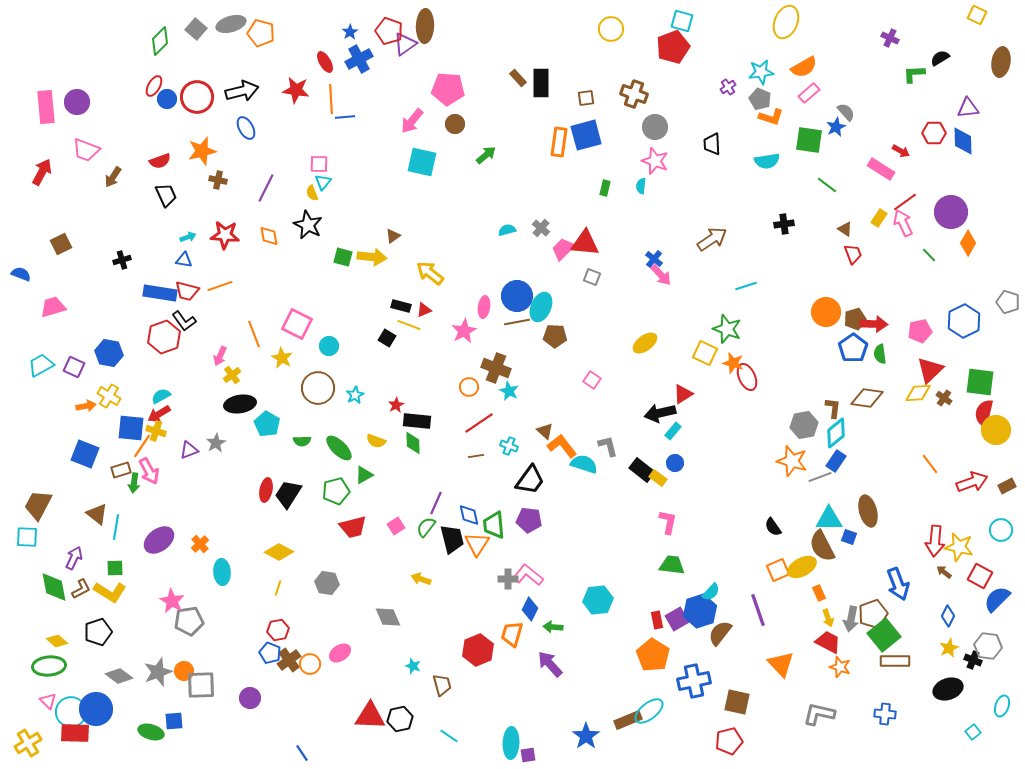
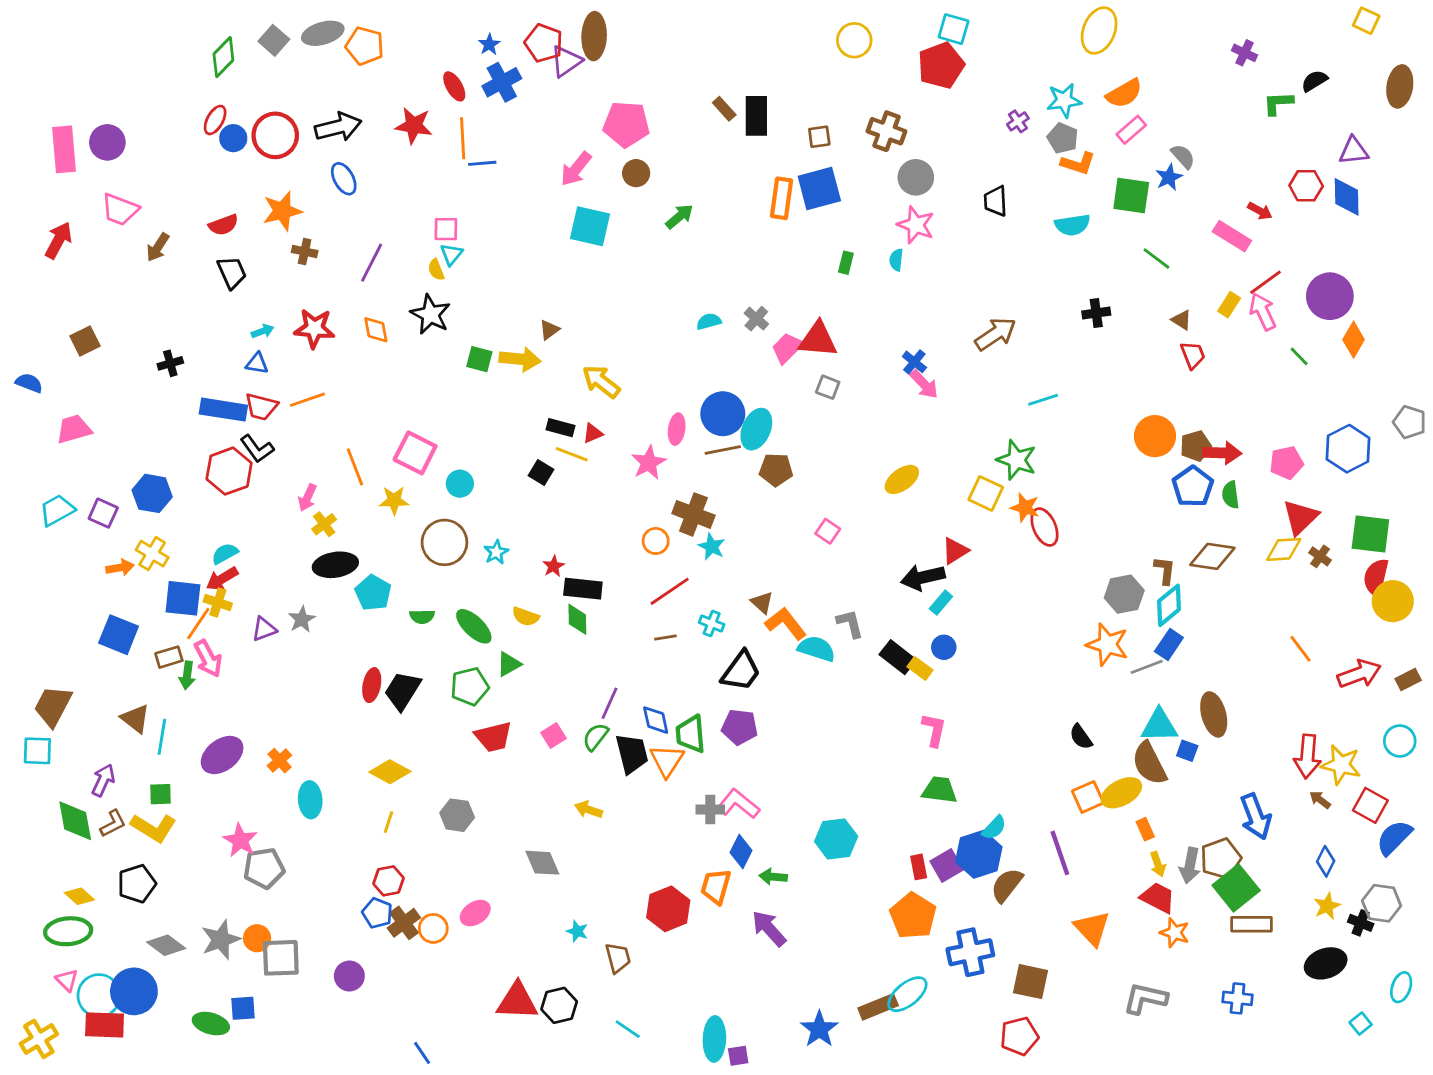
yellow star: (282, 358) -> (394, 500), turned -30

